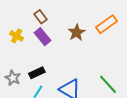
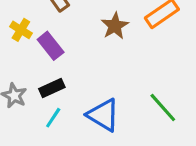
purple rectangle: (43, 37) -> (51, 46), moved

